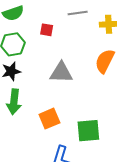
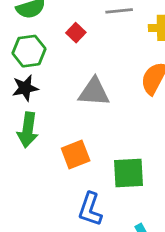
red square: (47, 30) -> (76, 33), turned 32

